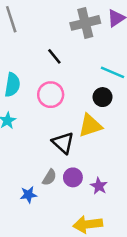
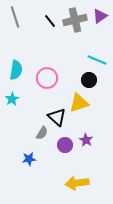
black line: (54, 56) -> (50, 21), moved
gray semicircle: (49, 177) -> (42, 133), moved
purple star: (99, 186) -> (86, 140), moved

